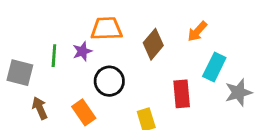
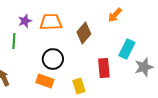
orange arrow: (197, 31) -> (115, 15), moved
purple star: (82, 51) -> (25, 21), moved
orange rectangle: (84, 112) -> (45, 81), moved, turned -36

